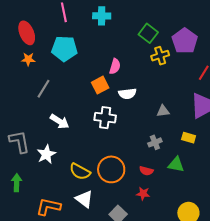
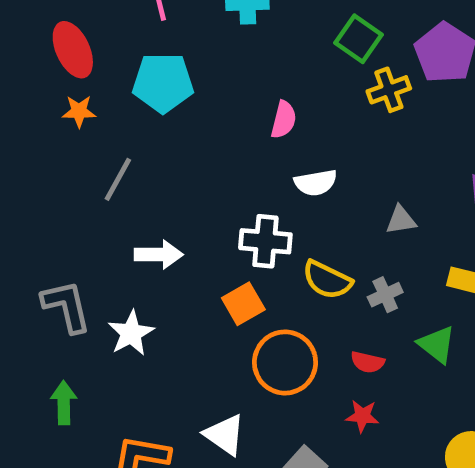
orange square: (100, 85) -> (243, 304), moved
white arrow: (60, 121) -> (159, 255), turned -30
green triangle: (176, 165) -> (437, 345), turned 30
yellow semicircle: (80, 172) -> (327, 280), moved

